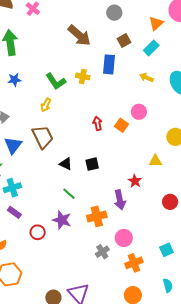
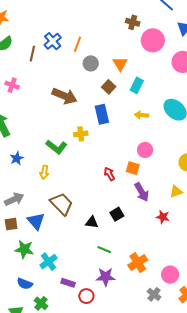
orange triangle: (156, 23) -> (120, 64), moved
yellow arrow: (46, 105) -> (44, 172), moved
purple arrow: (120, 200) -> (142, 192), moved
purple rectangle: (14, 212) -> (68, 283), moved

